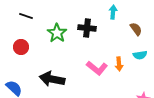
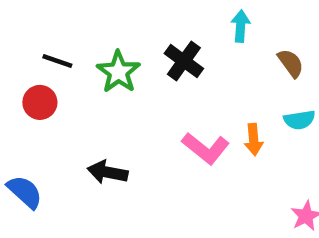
black line: (26, 16) -> (57, 61), moved
black cross: (87, 28) -> (184, 61), turned 30
black arrow: (52, 79) -> (108, 172), size x0.7

